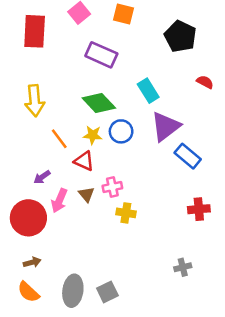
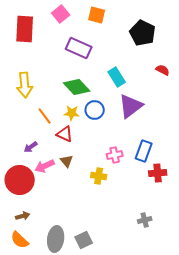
blue rectangle: (188, 156) -> (144, 151), moved, turned 70
pink cross: (112, 187) -> (115, 155), moved
pink arrow: (59, 201) -> (45, 166), turned 42

